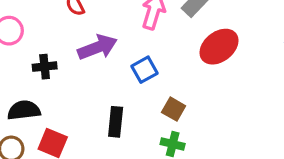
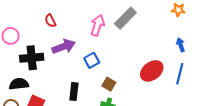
red ellipse: (219, 47) -> (152, 71), moved
black cross: (45, 67) -> (32, 58), size x1.6

